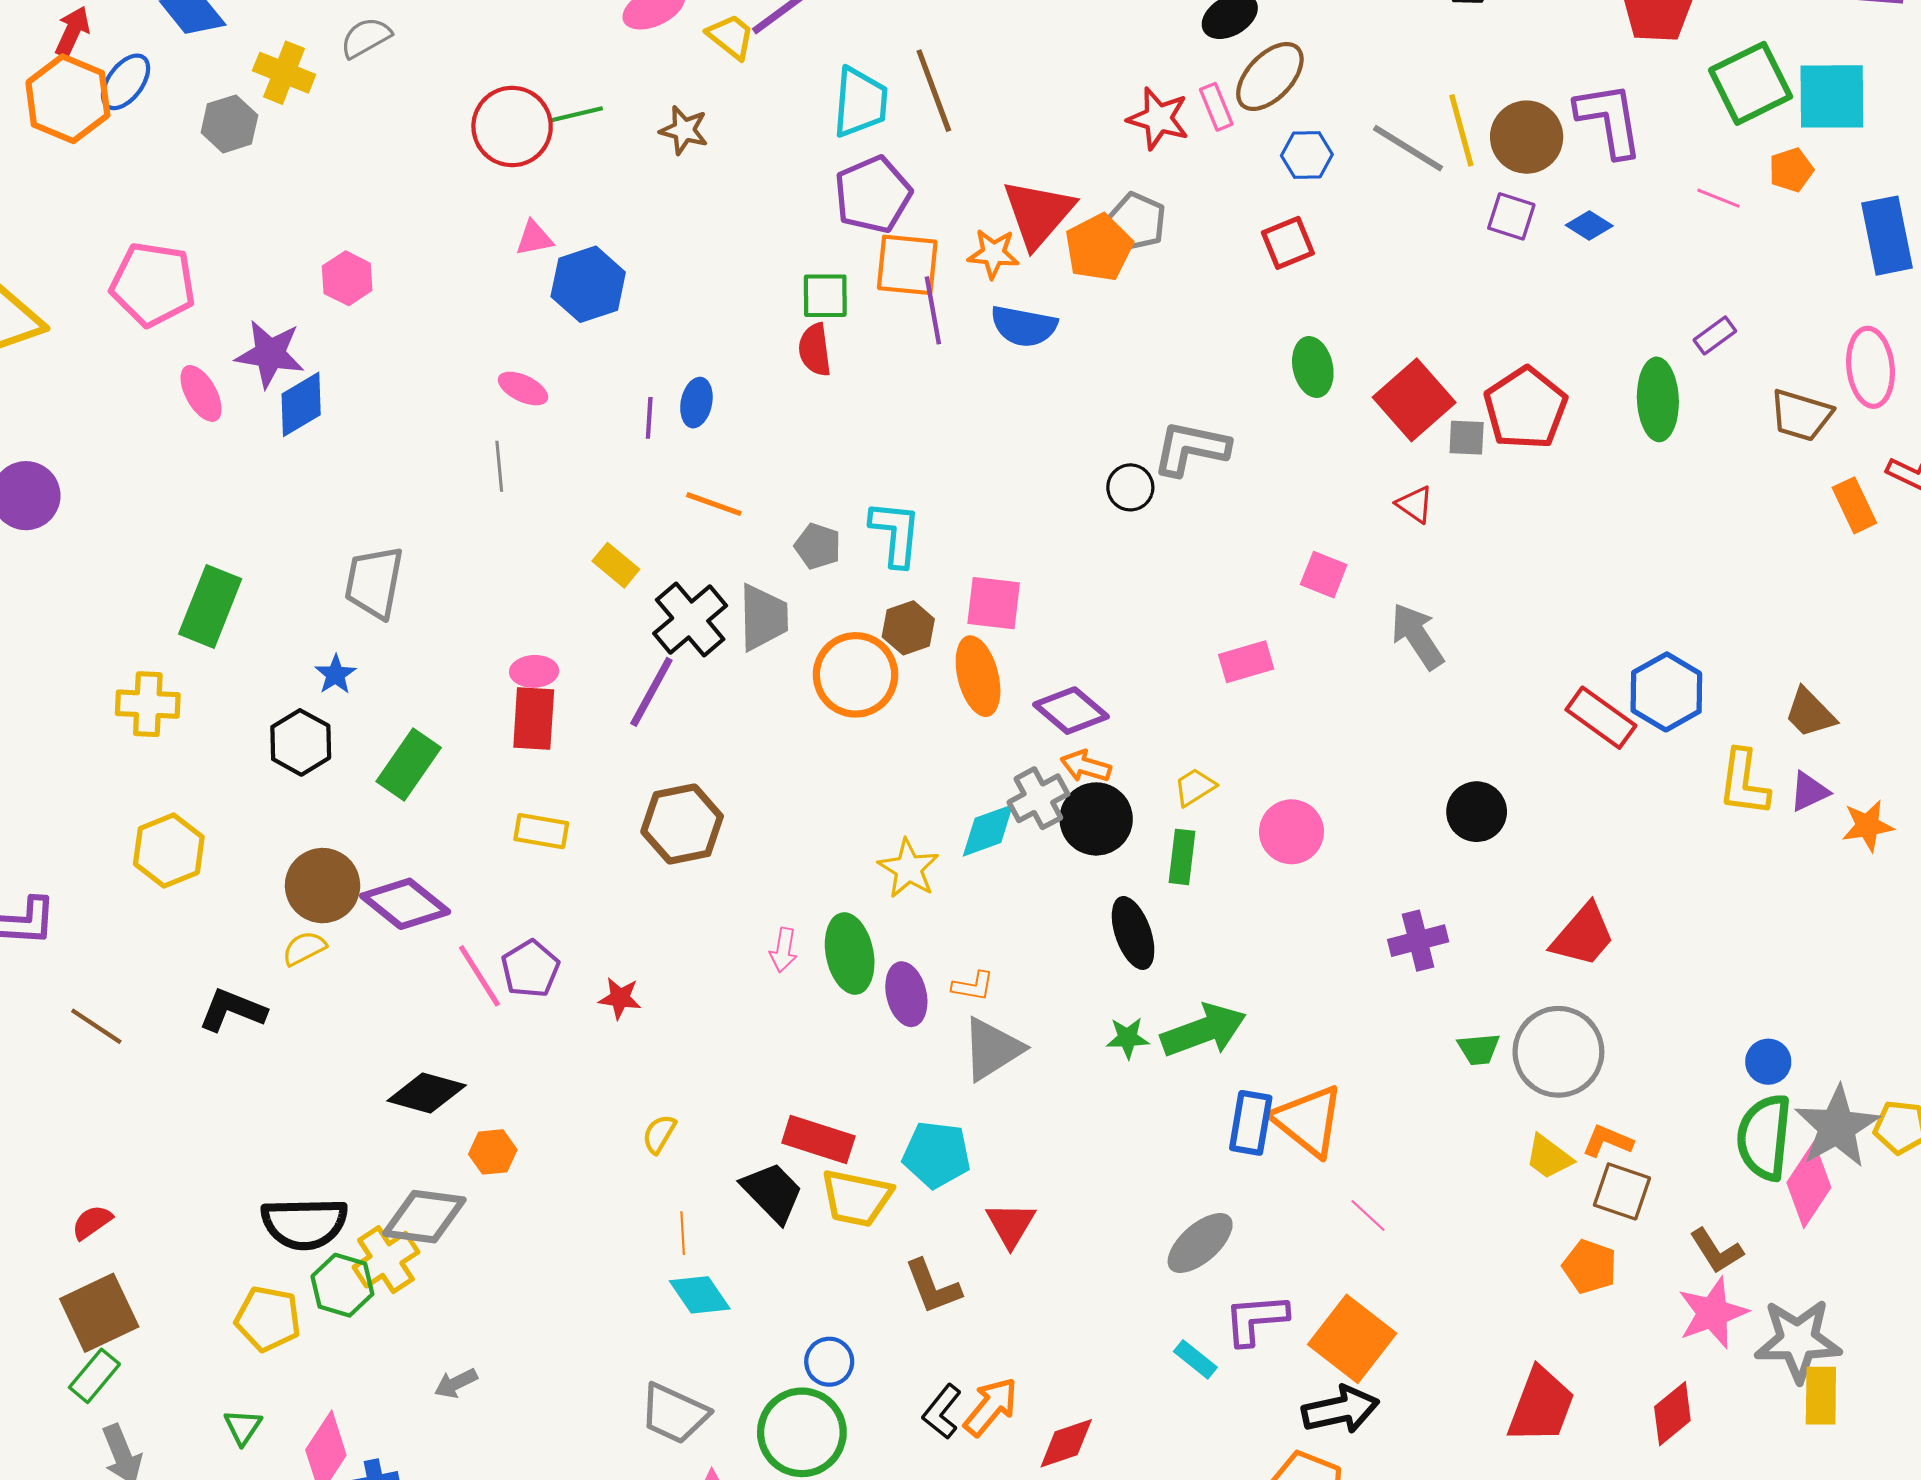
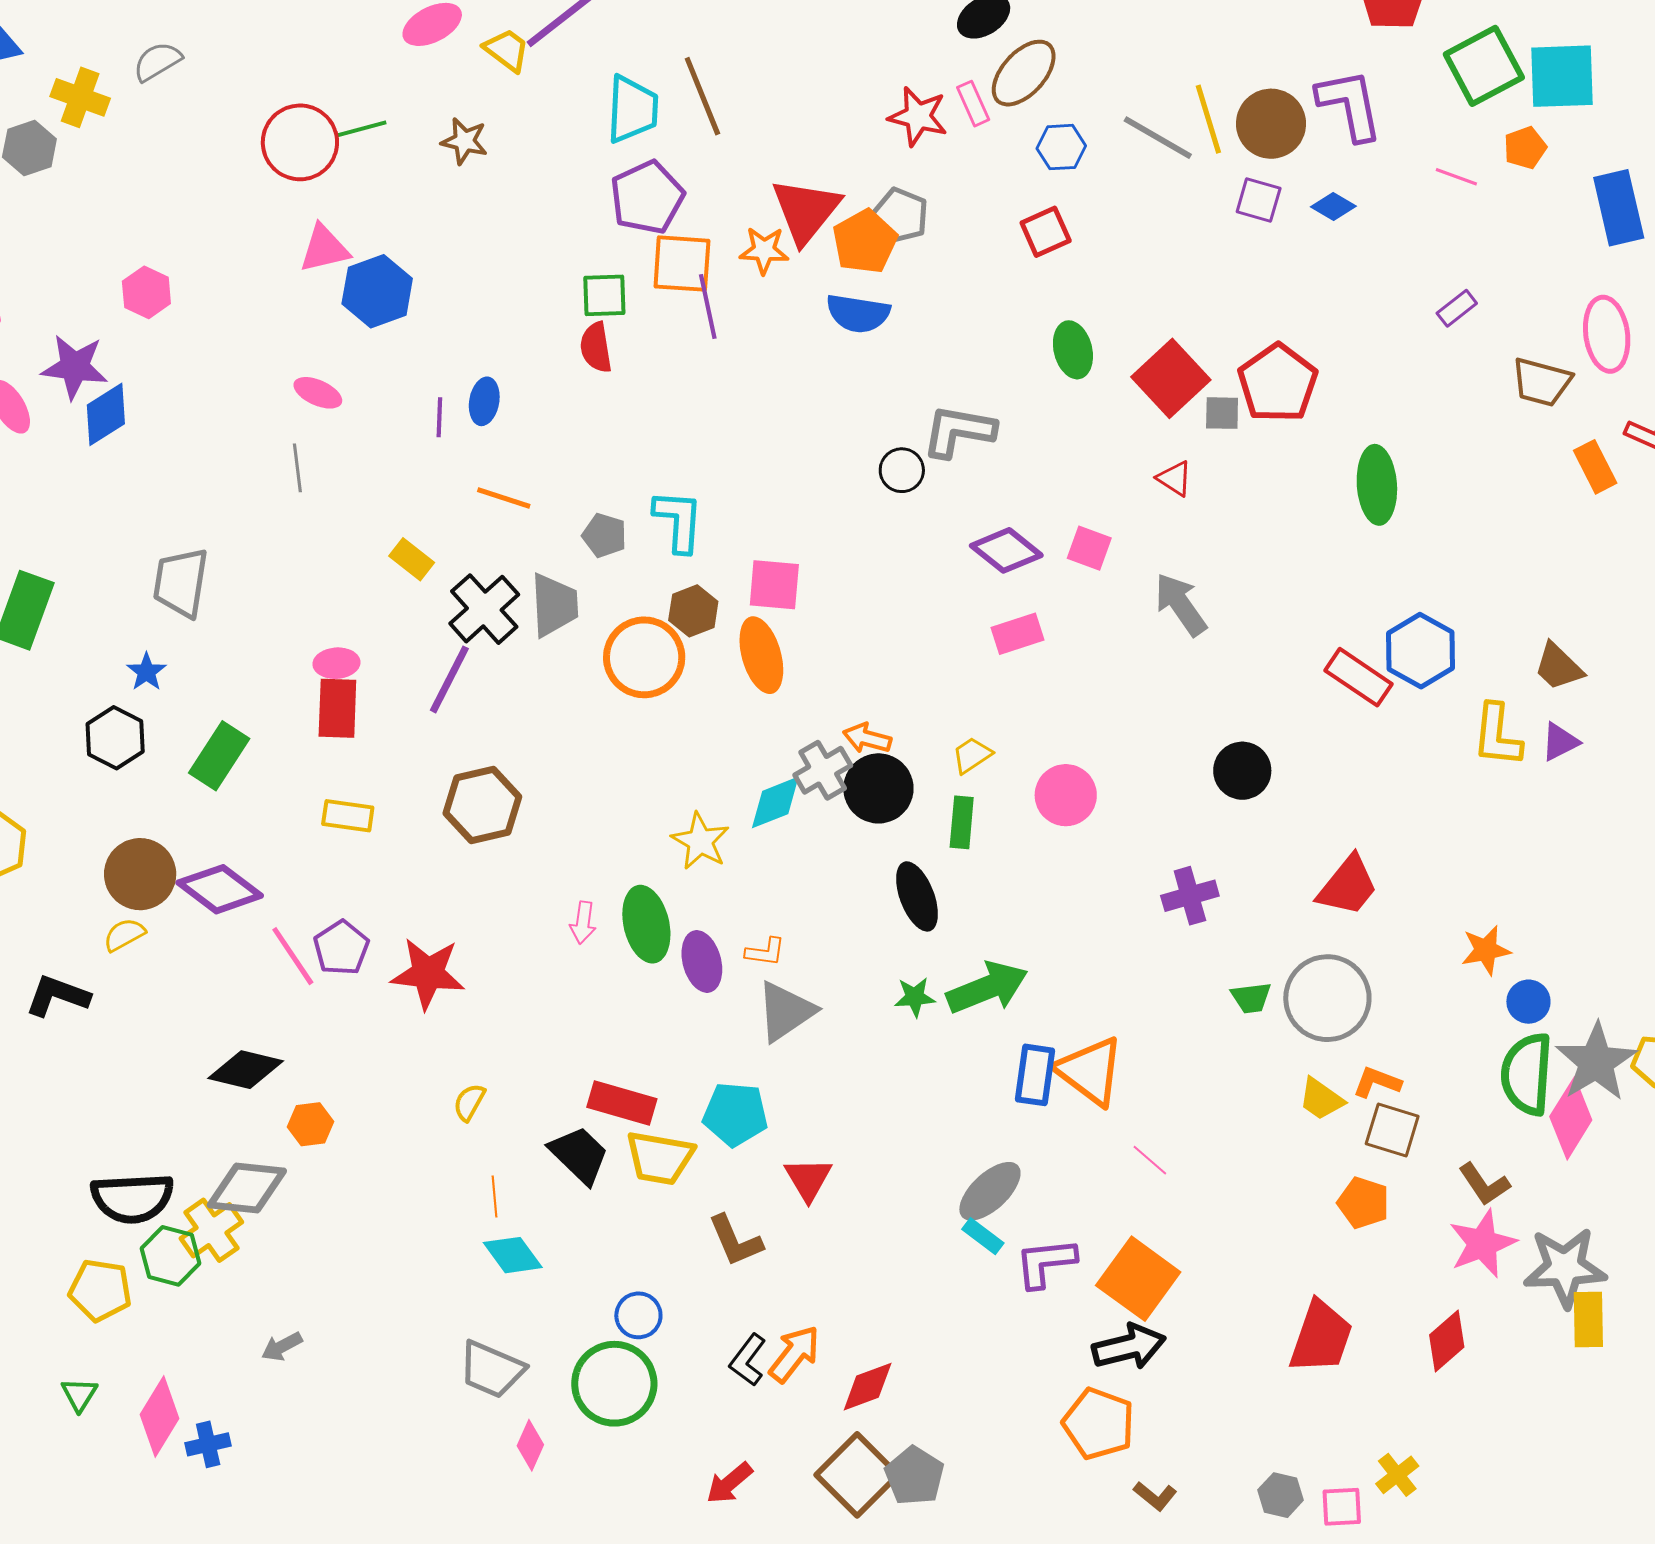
pink triangle: (534, 238) -> (324, 249), size x1.4
blue semicircle: (1024, 326) -> (858, 313), moved
green ellipse: (1658, 399) -> (1377, 485), moved
purple diamond: (1071, 711) -> (1006, 550), moved
orange star: (1868, 826) -> (1486, 950), moved
red star: (620, 998) -> (428, 973), size x1.8
cyan rectangle: (1195, 1359) -> (983, 1236), moved

